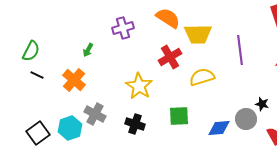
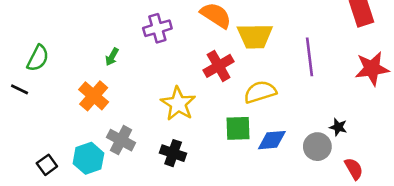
black line: (37, 75) -> (20, 89), moved
green square: (179, 116) -> (238, 128), moved
blue diamond: (219, 128) -> (272, 140), moved
black square: (38, 133) -> (47, 165), size x0.7

